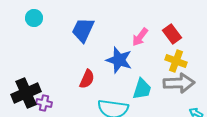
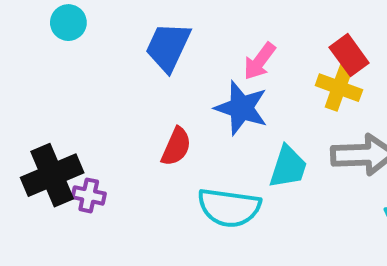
pink arrow: (140, 37) -> (260, 61), moved
yellow cross: (176, 61) -> (339, 88), moved

